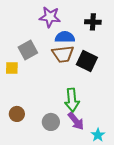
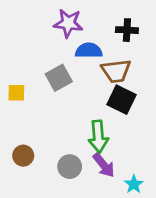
gray square: (28, 50) -> (59, 78), moved
brown trapezoid: (63, 54) -> (116, 71), moved
black square: (87, 61) -> (122, 100), moved

